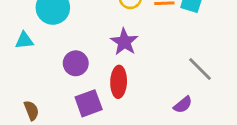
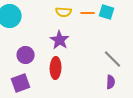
purple square: (89, 103) -> (21, 83), moved
purple semicircle: (183, 105) -> (111, 82), moved, turned -48

